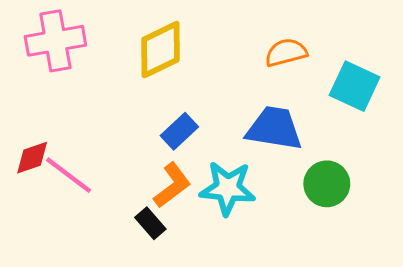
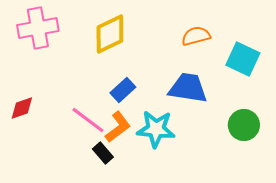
pink line: (69, 175) -> (88, 120), moved
green circle: (327, 184) -> (244, 125), moved

